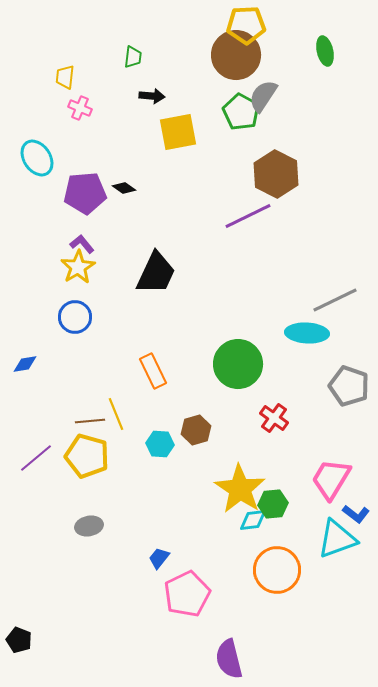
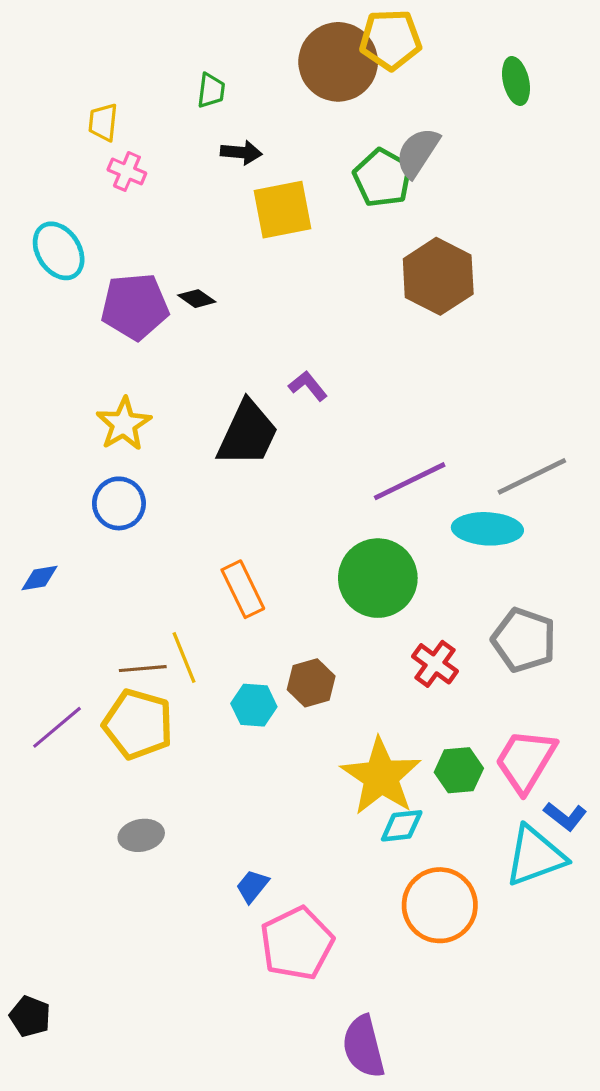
brown circle: (236, 55) -> (338, 62), moved
purple line: (248, 216) -> (410, 481), moved
purple L-shape: (82, 244) -> (308, 386), moved
gray pentagon: (349, 386) -> (524, 640), moved
green hexagon: (273, 504) -> (459, 770), moved

